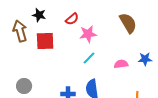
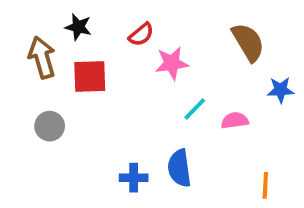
cyan line: (89, 58) -> (195, 109), moved
blue star: (145, 59) -> (281, 90), moved
gray circle: (24, 86) -> (50, 126), moved

